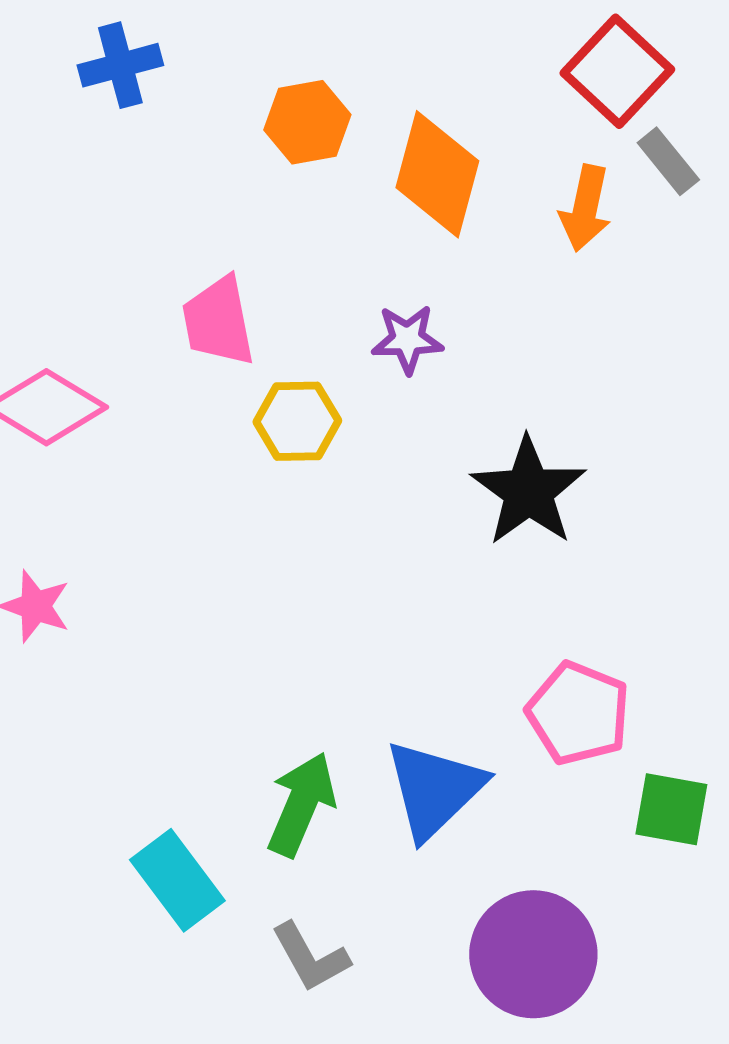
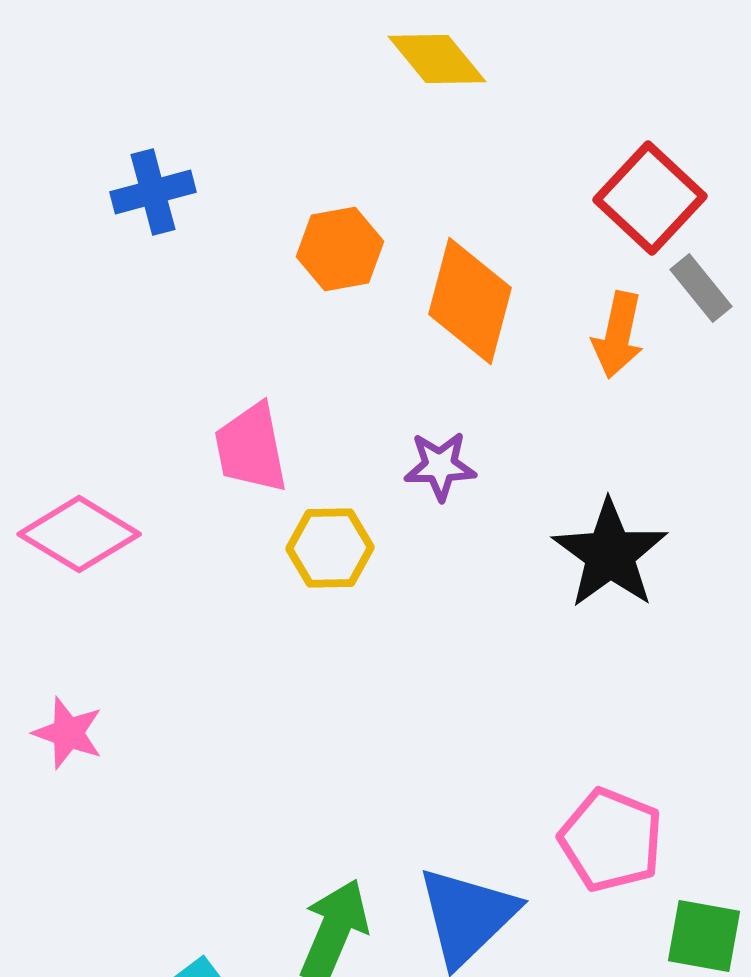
black star: (528, 491) -> (610, 554), moved

